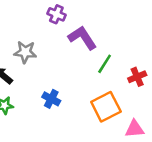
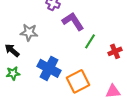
blue cross: (51, 99) -> (49, 68), size x1.6
orange square: (106, 107) -> (78, 81), moved

